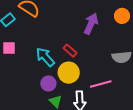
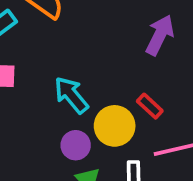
red rectangle: (70, 51) -> (150, 106), moved

